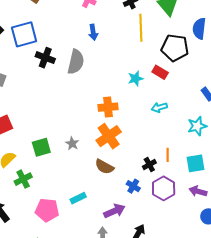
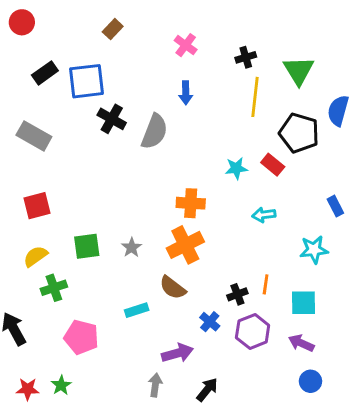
cyan rectangle: (78, 198) -> (137, 310), moved

